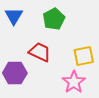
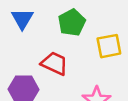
yellow square: (84, 56) -> (109, 46), moved

